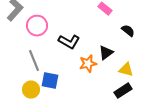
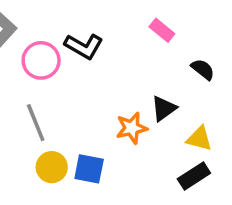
black L-shape: (69, 42) -> (84, 46), moved
blue square: (50, 81) -> (89, 169), moved
yellow circle: (31, 90) -> (52, 167), moved

